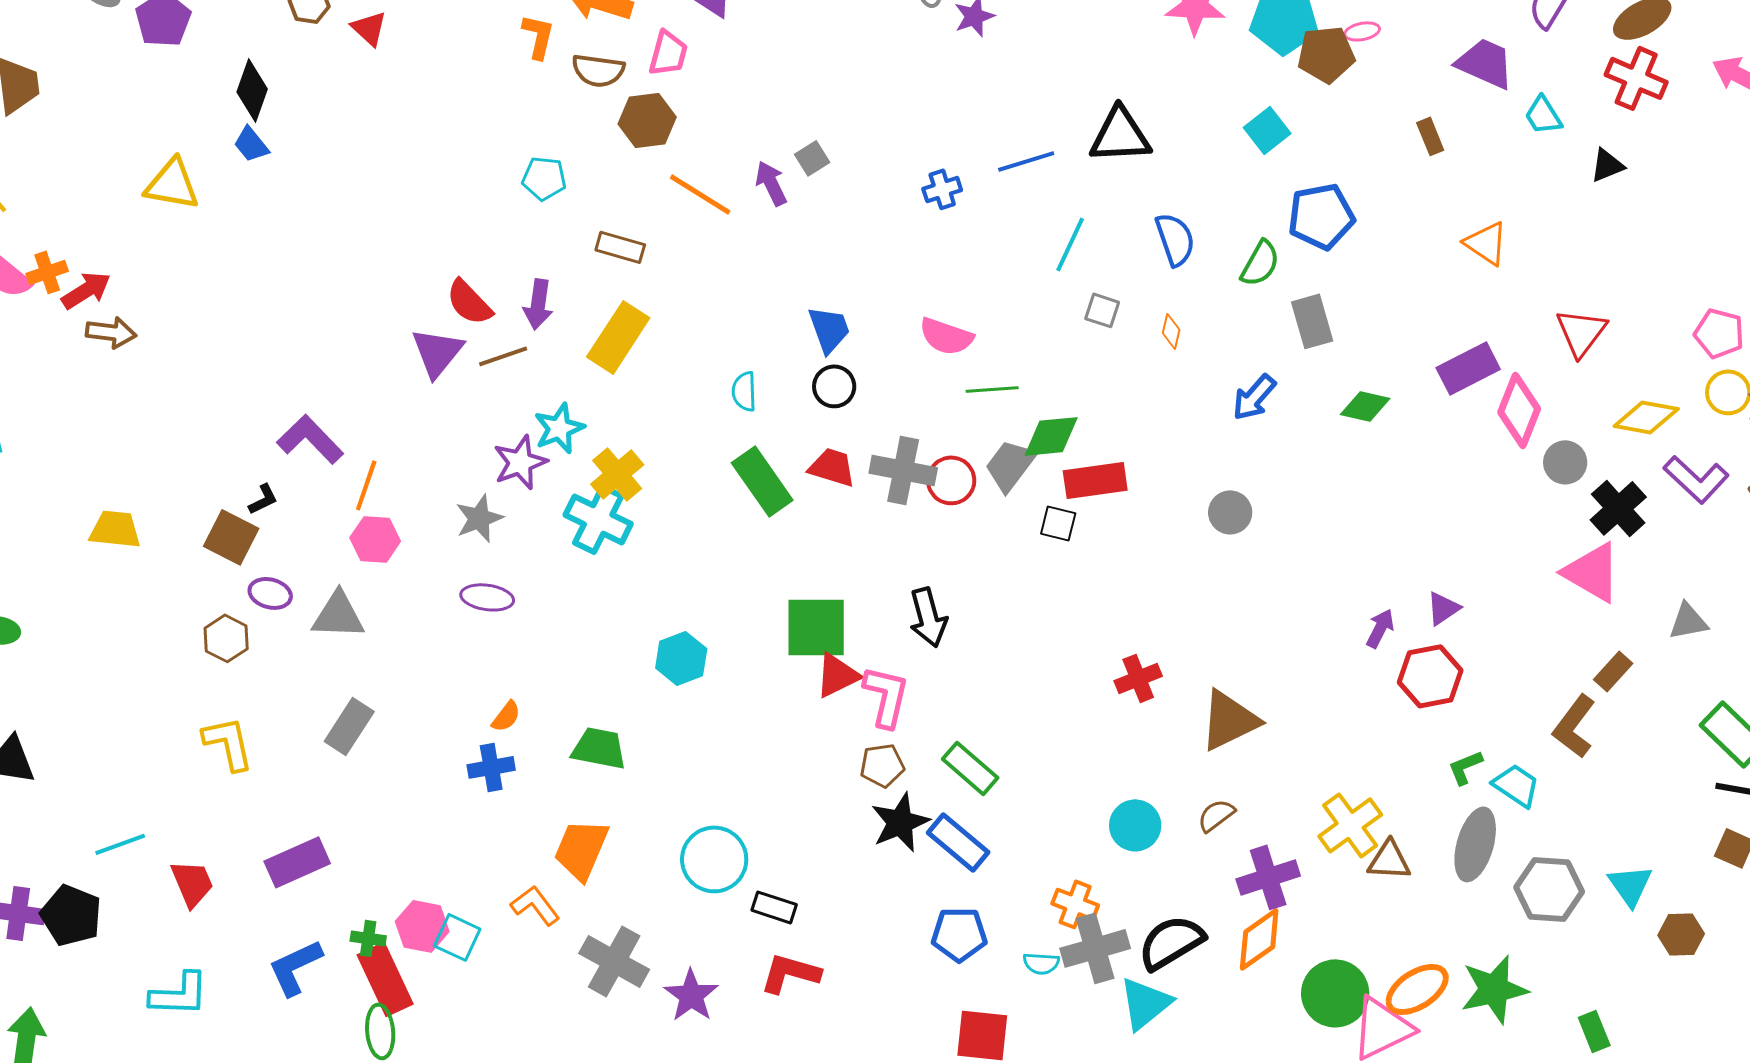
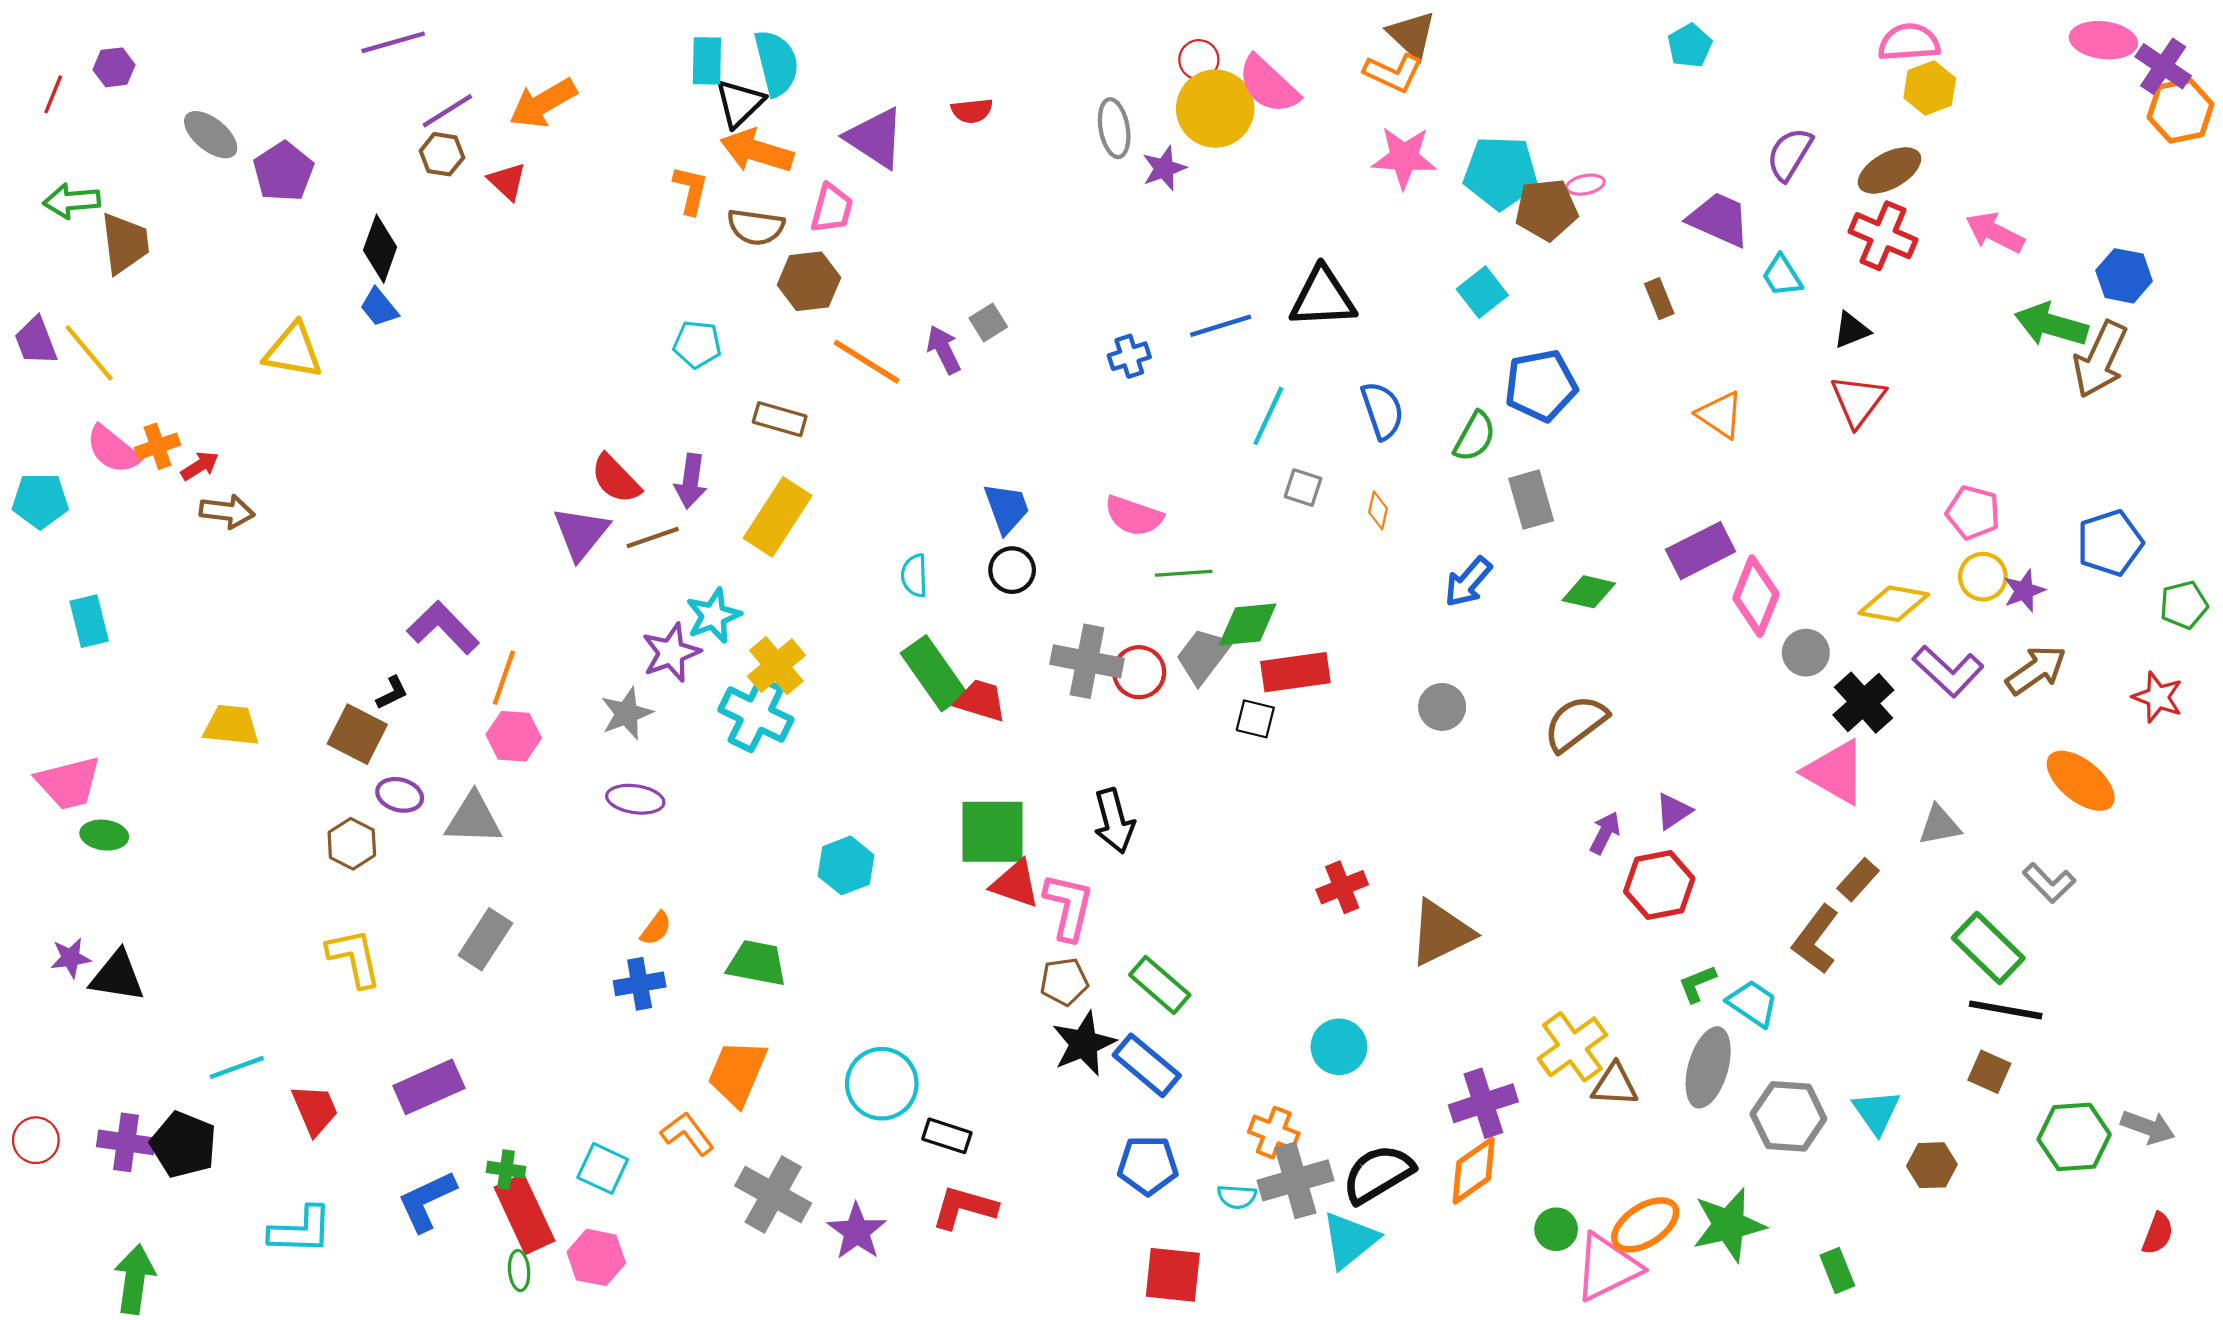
red arrow: (86, 290) -> (200, 466), size x0.7
red triangle: (1581, 332) -> (1858, 401), moved
red trapezoid: (832, 467) -> (981, 700), moved
red triangle: (837, 675) -> (1015, 884), turned 45
brown semicircle: (1216, 815) -> (1576, 723), moved, size x1.6
pink hexagon: (422, 926) -> (596, 1257), moved
green circle: (1335, 993) -> (1556, 1229), size x0.6
green ellipse: (380, 1031) -> (519, 1271), size x0.7

